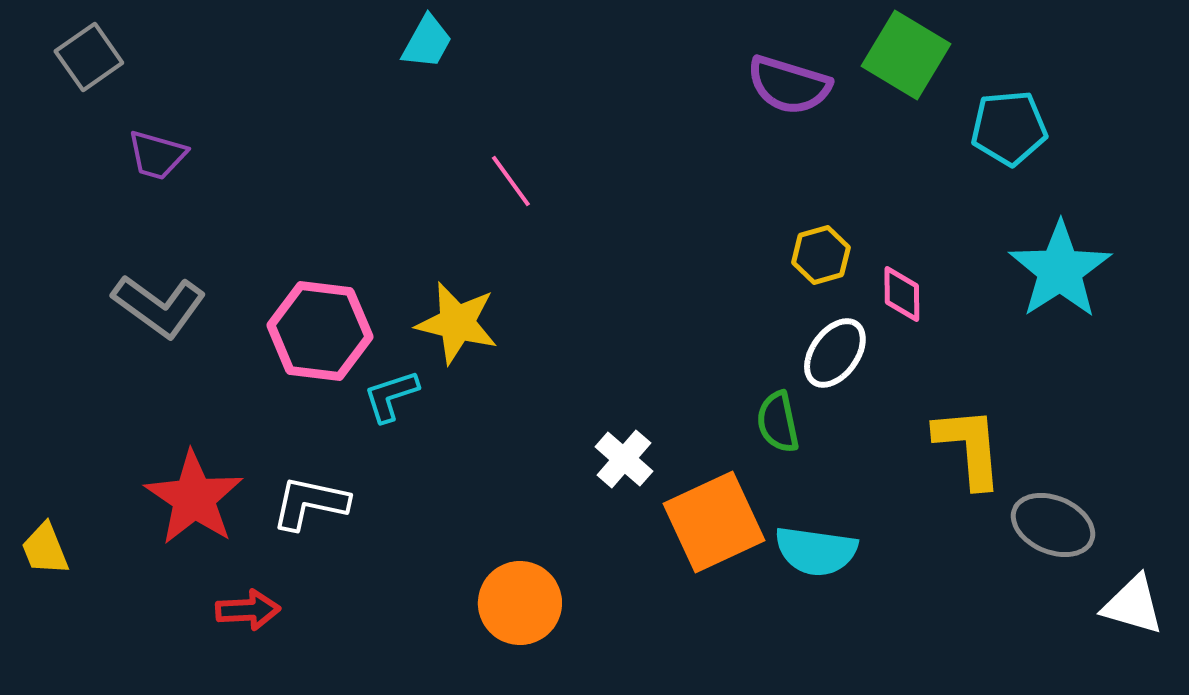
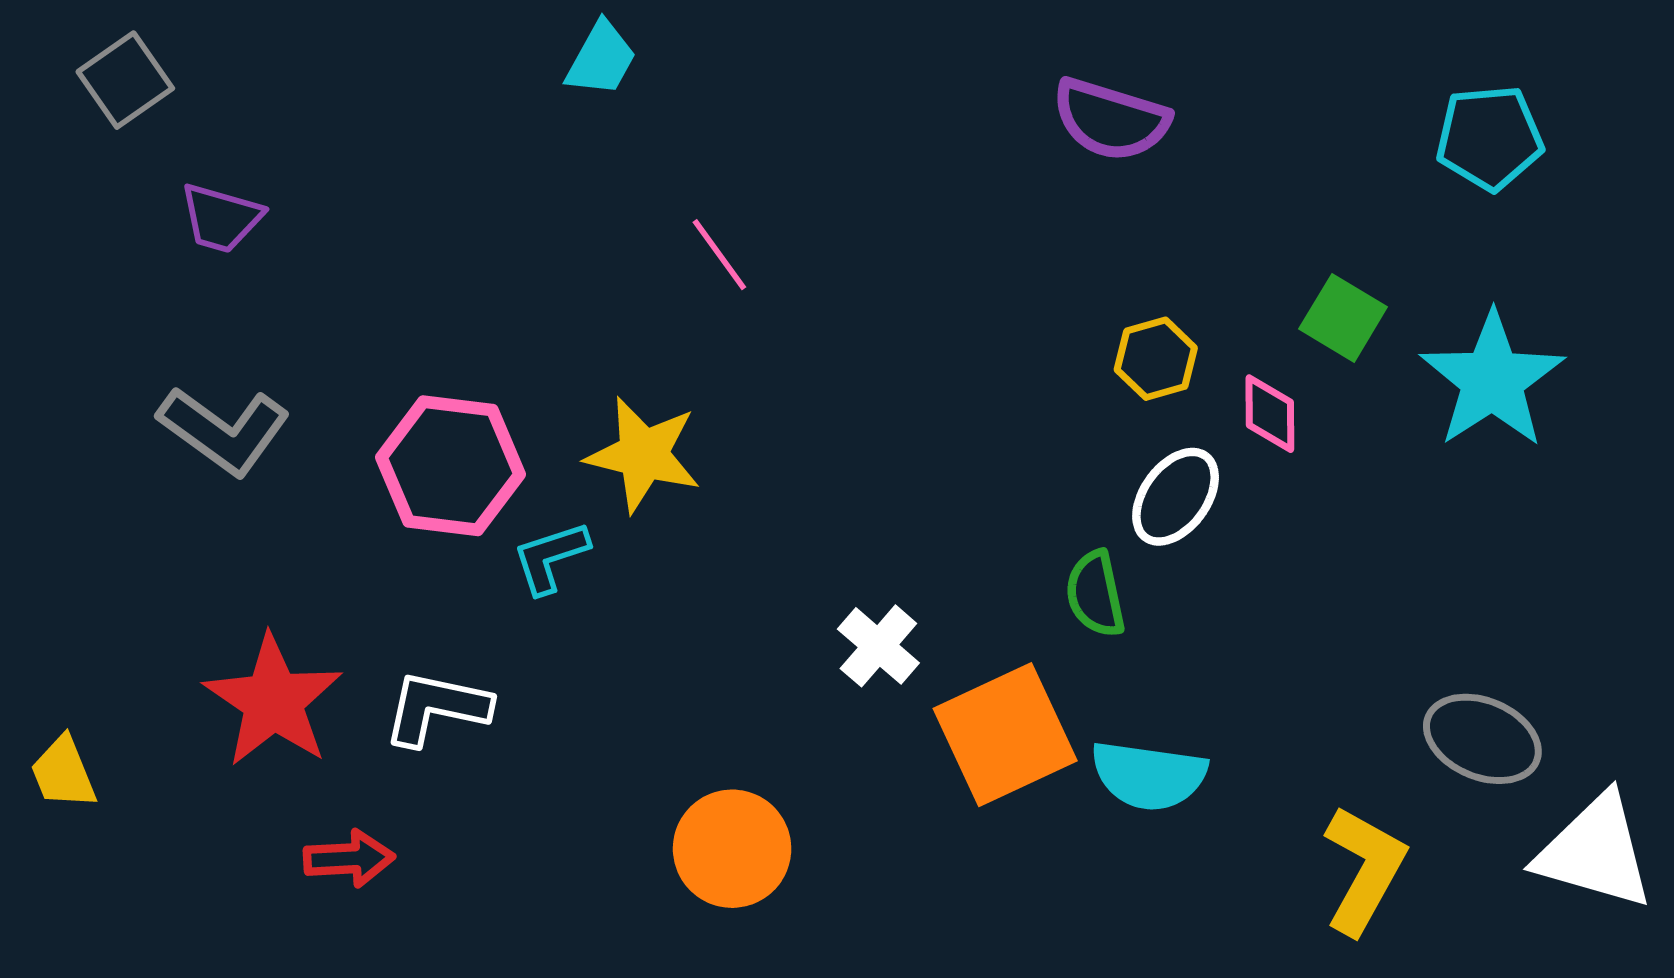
green square: (906, 55) -> (1343, 318), moved, size x0.7
cyan pentagon: (1009, 128) -> (1489, 138), moved
yellow L-shape: (969, 447) -> (1364, 870), moved, turned 34
white triangle: (1133, 605) -> (1595, 852), size x1.4

